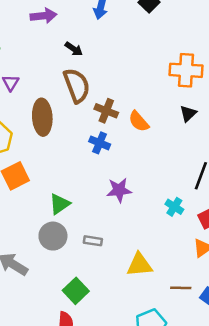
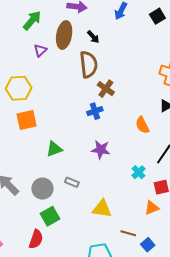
brown ellipse: (42, 117) -> (64, 35), moved
orange semicircle: (139, 121) -> (142, 125), moved
blue cross: (100, 143) -> (95, 111), turned 35
gray circle: (53, 236) -> (42, 189), moved

